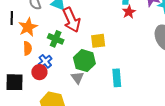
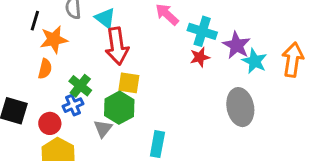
green cross: (56, 39) -> (80, 86), moved
yellow square: (98, 41) -> (129, 83), moved
blue cross: (45, 61) -> (73, 105), moved
red circle: (39, 72) -> (50, 123), moved

